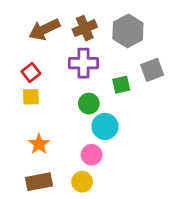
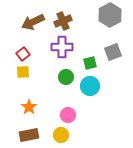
gray hexagon: (128, 31) -> (110, 15), moved
cyan circle: (105, 126) -> (90, 86), moved

